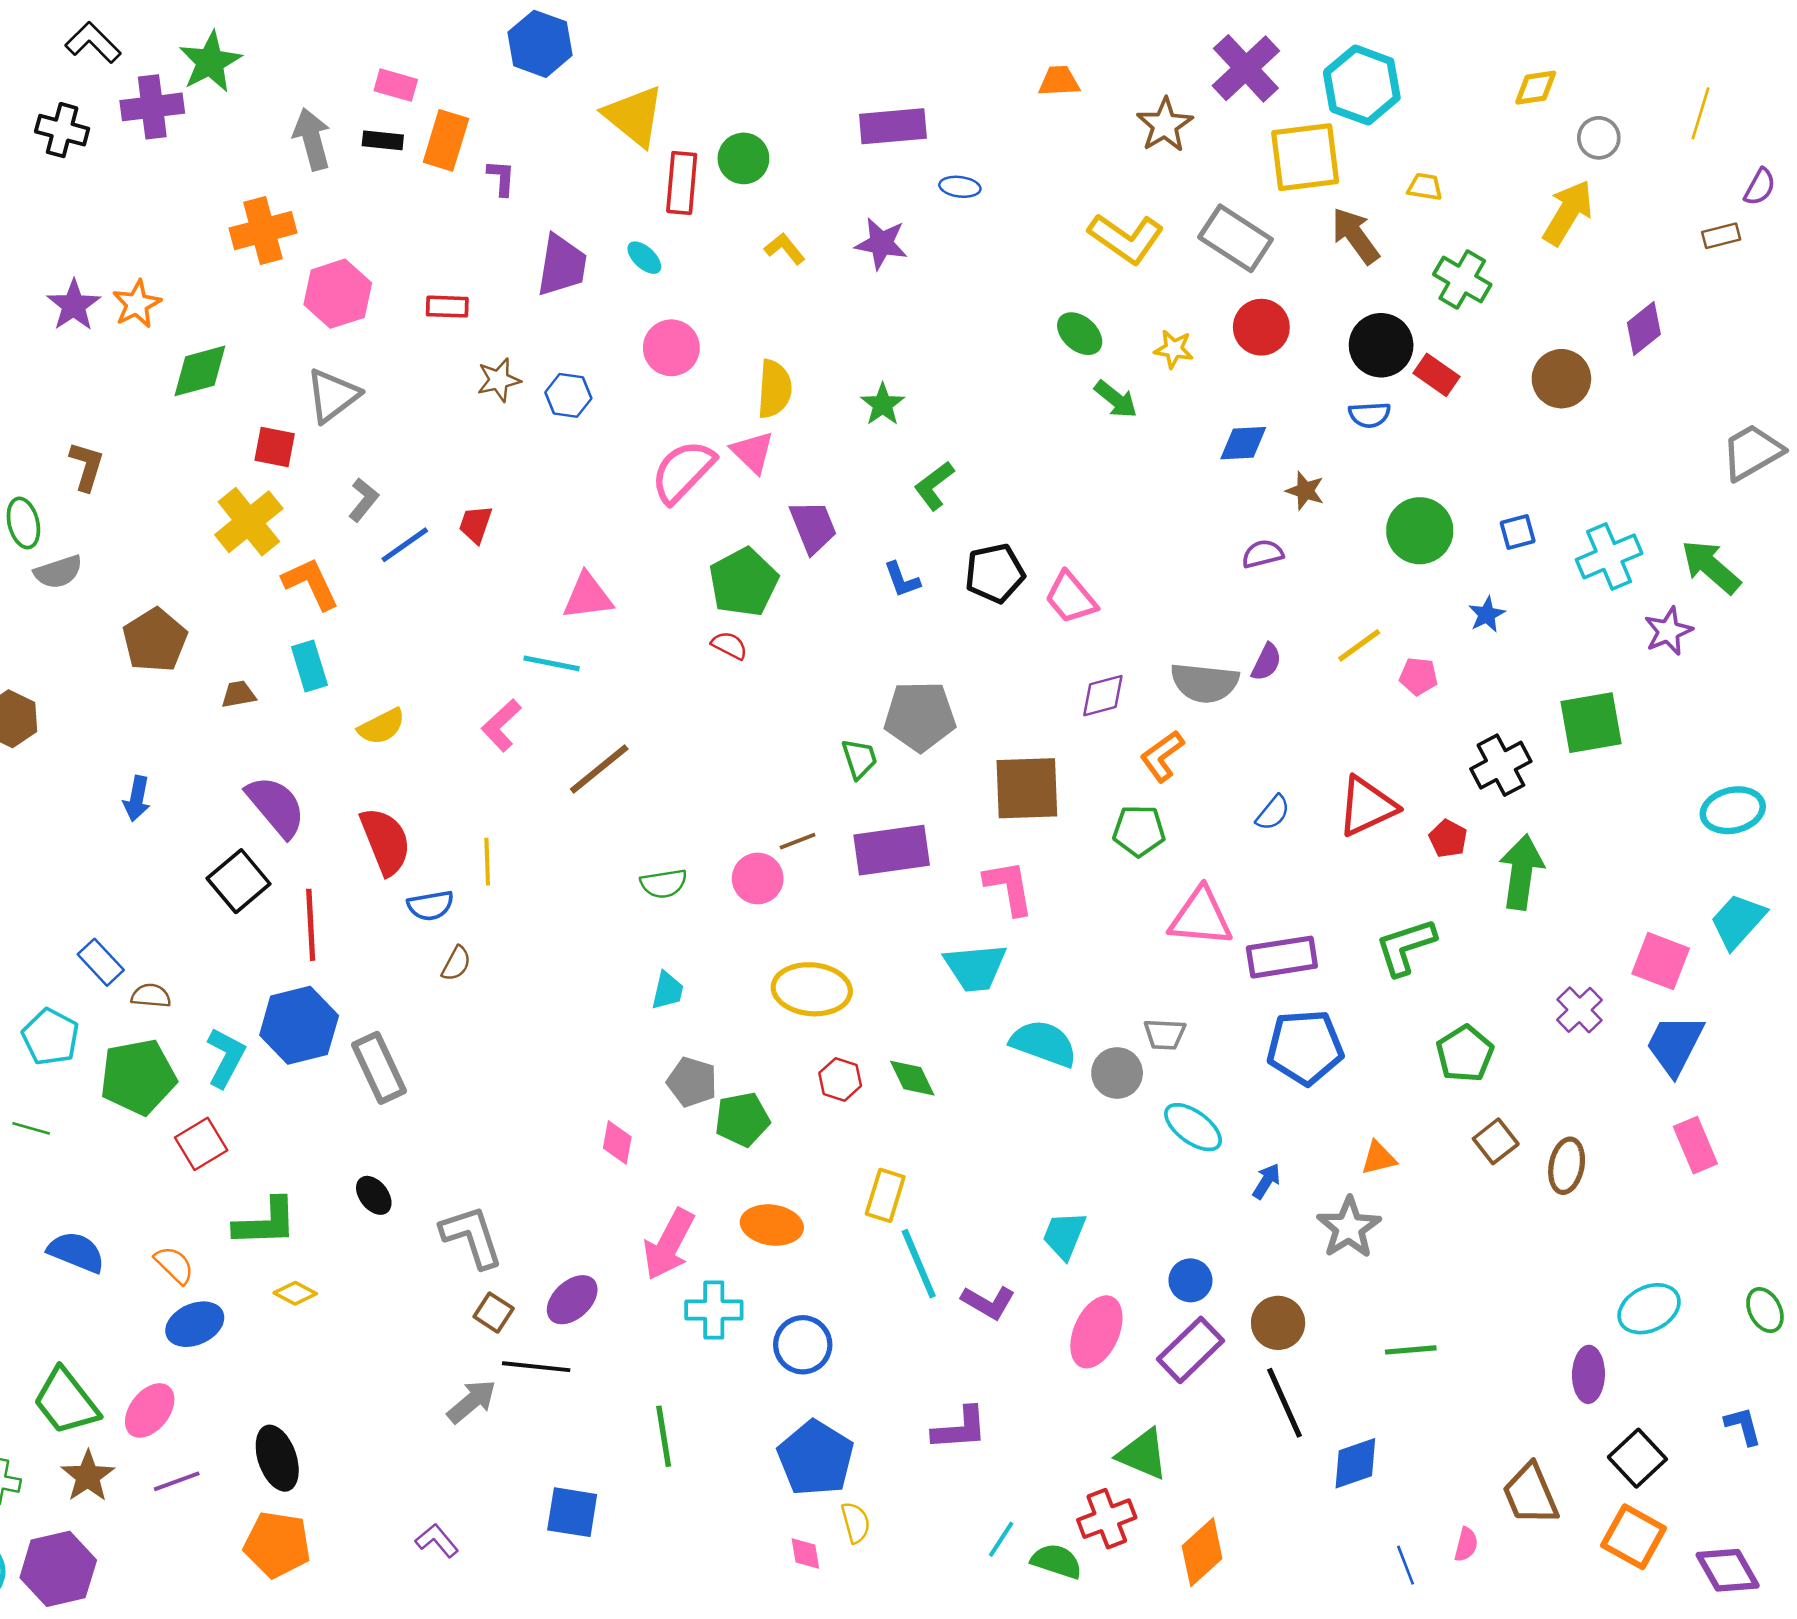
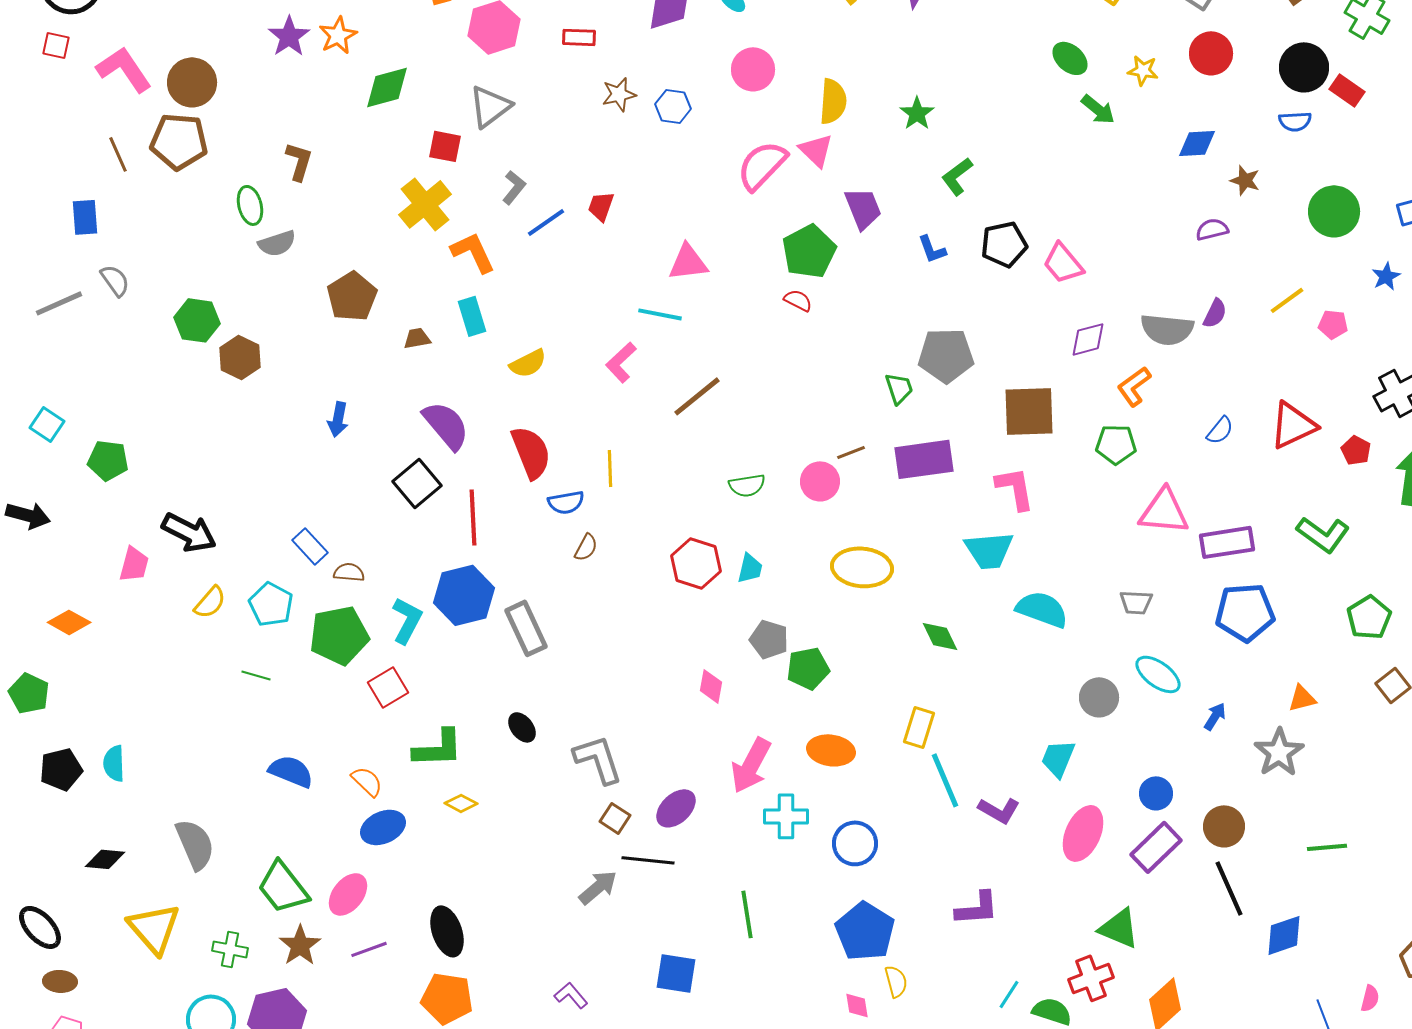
green L-shape: (1406, 947) -> (1323, 534), turned -126
gray circle: (1117, 1073) -> (1099, 697), moved
red hexagon: (840, 1079) -> (696, 563), moved, size x1.5

